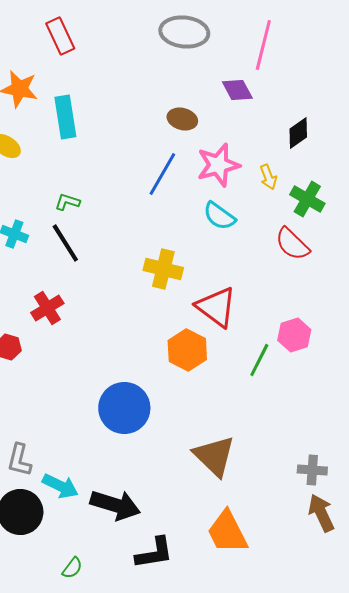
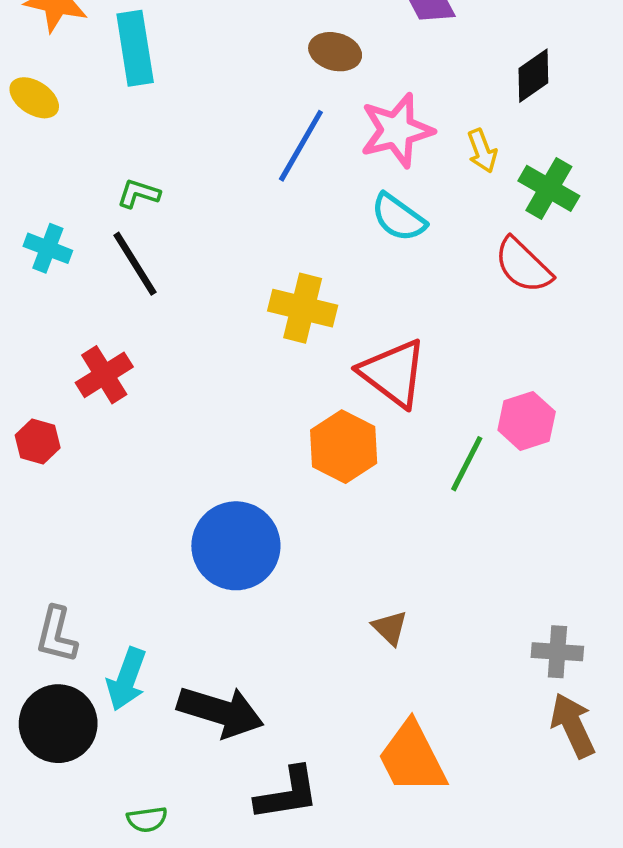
brown triangle: (214, 456) -> (390, 628), size x0.5
cyan arrow: (60, 486) -> (127, 679), turned 84
green semicircle: (72, 568) -> (147, 819), turned 45

